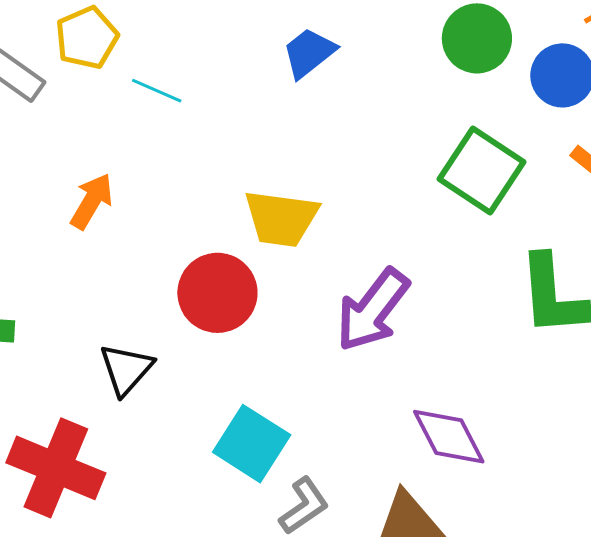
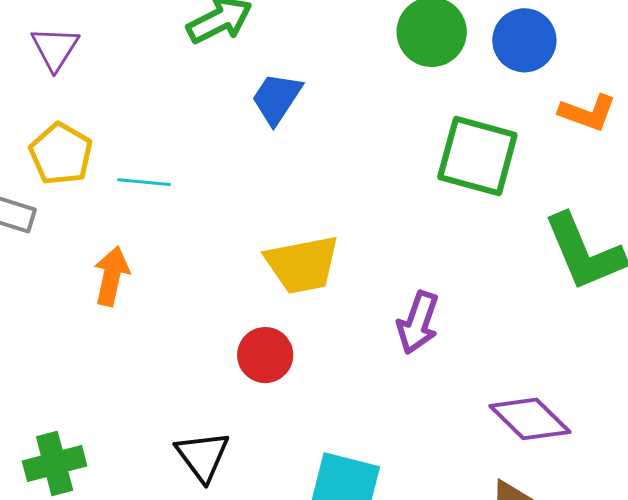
orange arrow: (92, 201) -> (112, 276), moved
red circle: (217, 293) -> (265, 355), size x0.7
purple arrow: (373, 310) -> (418, 323), size x0.7

